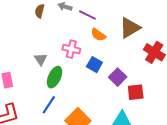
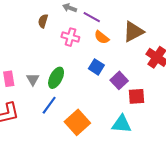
brown semicircle: (40, 11) -> (43, 21), moved
pink cross: (71, 49) -> (70, 37), moved
gray triangle: (41, 59) -> (33, 79), moved

